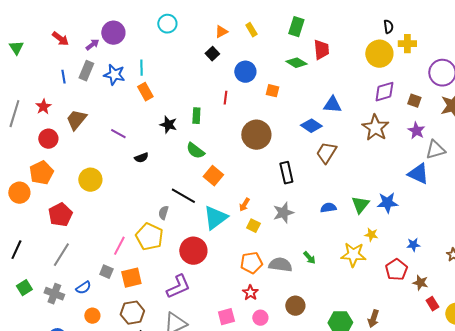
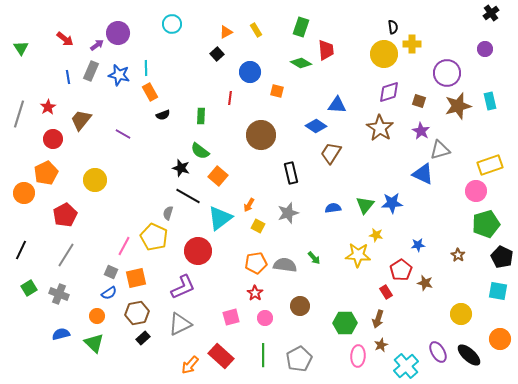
black star: (168, 125) -> (181, 168), moved
black semicircle: (141, 158) -> (163, 115), moved
blue semicircle: (83, 288) -> (109, 293), moved
red rectangle: (432, 304) -> (386, 292), moved

